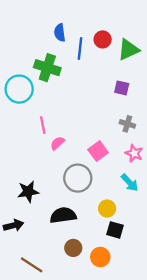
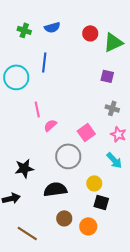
blue semicircle: (60, 33) -> (52, 27), turned -98
blue line: (80, 48) -> (44, 62), moved
green cross: (47, 68) -> (24, 30), moved, size x0.6

